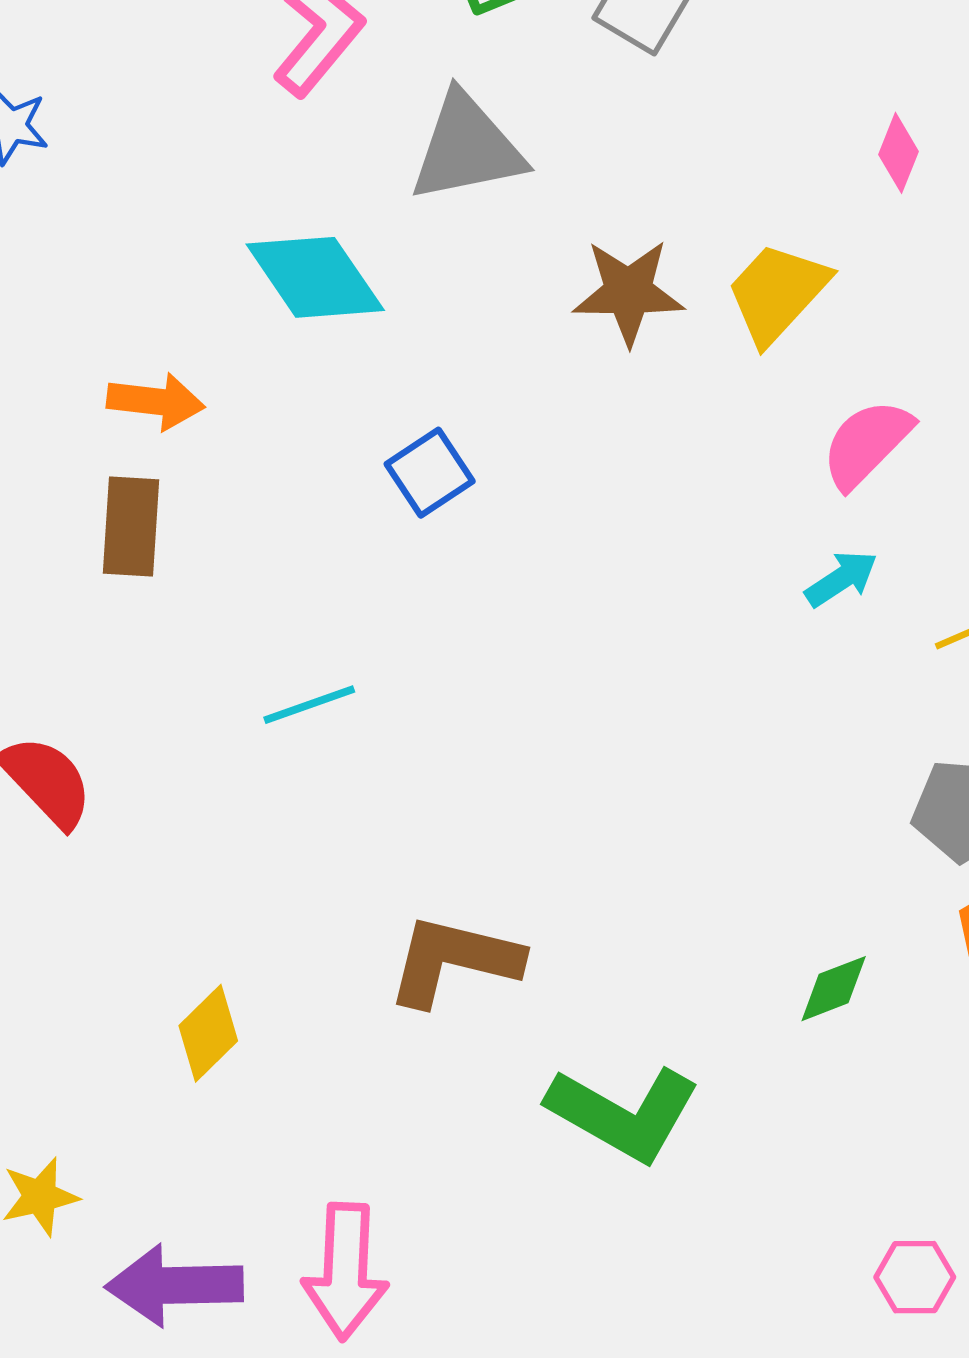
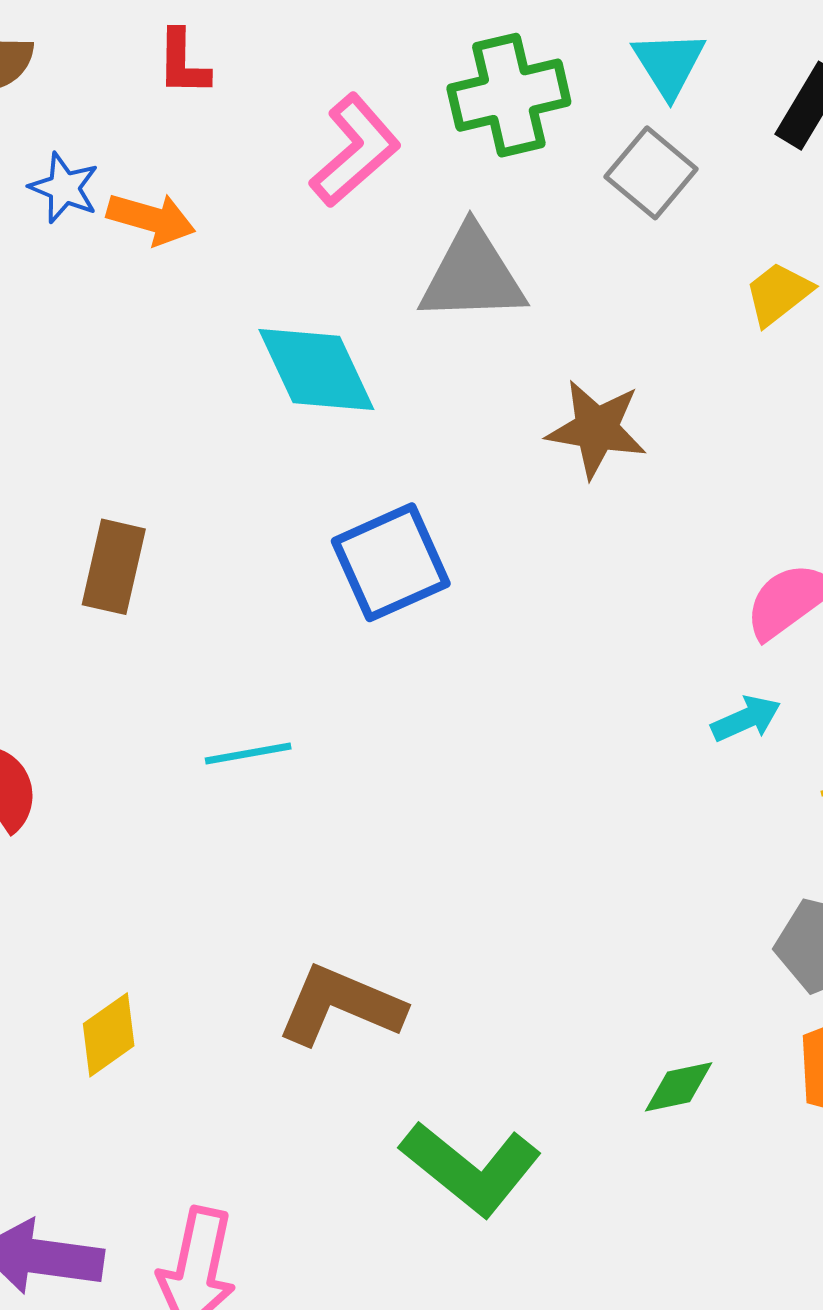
yellow trapezoid: (777, 293) -> (778, 294), moved, size x0.7
orange arrow: (156, 401) -> (151, 219), moved
blue square: (430, 473) -> (391, 562), size x1.5

